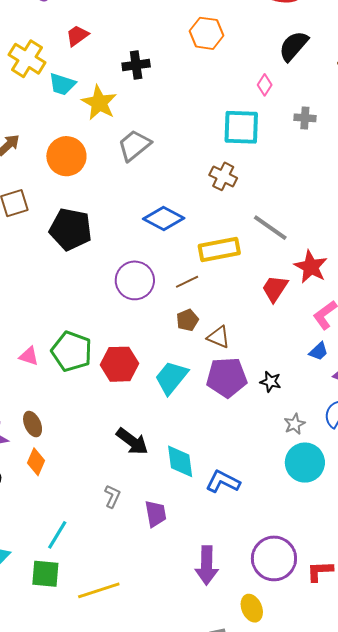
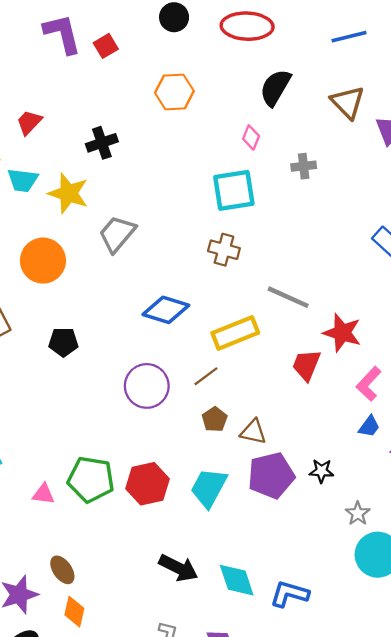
black pentagon: (71, 229) -> (63, 342), size x0.6

